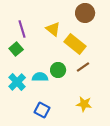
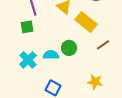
green square: (16, 49) -> (27, 27), turned 32
brown line: (83, 67) -> (103, 45), moved

